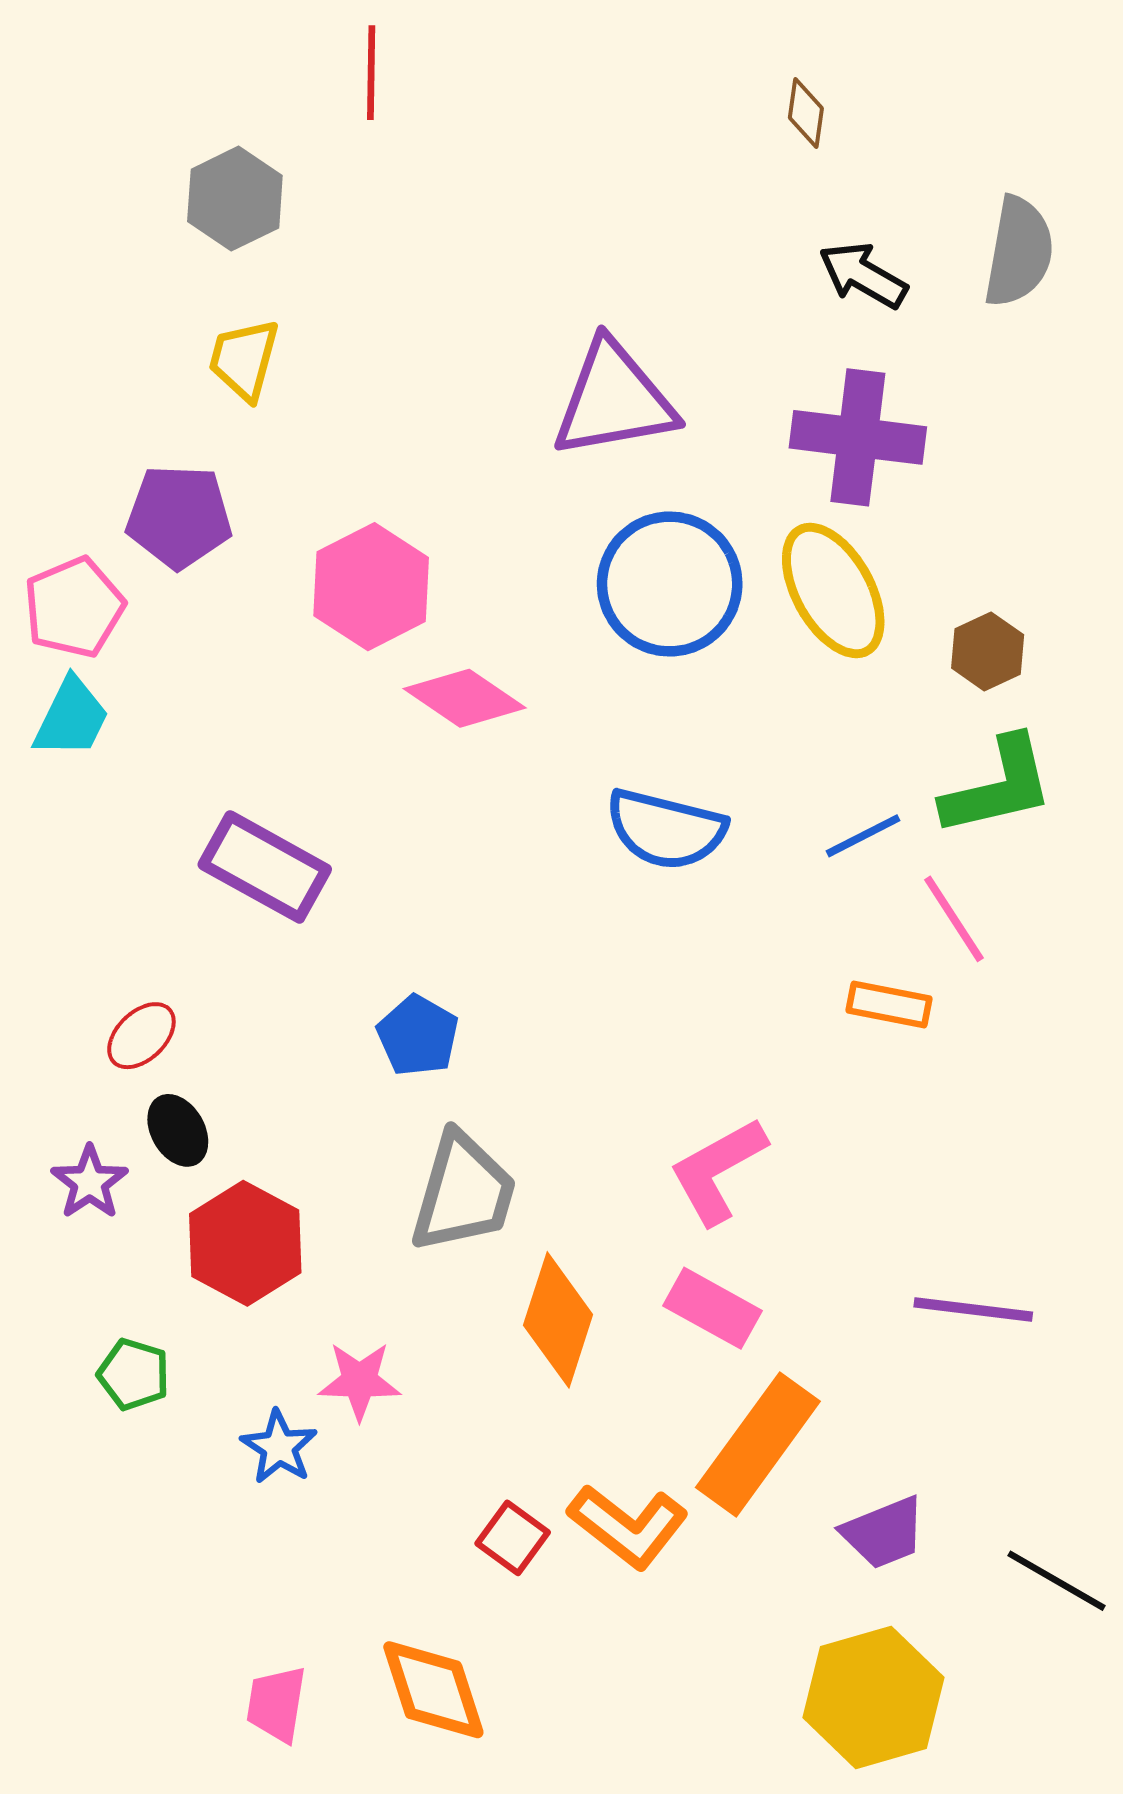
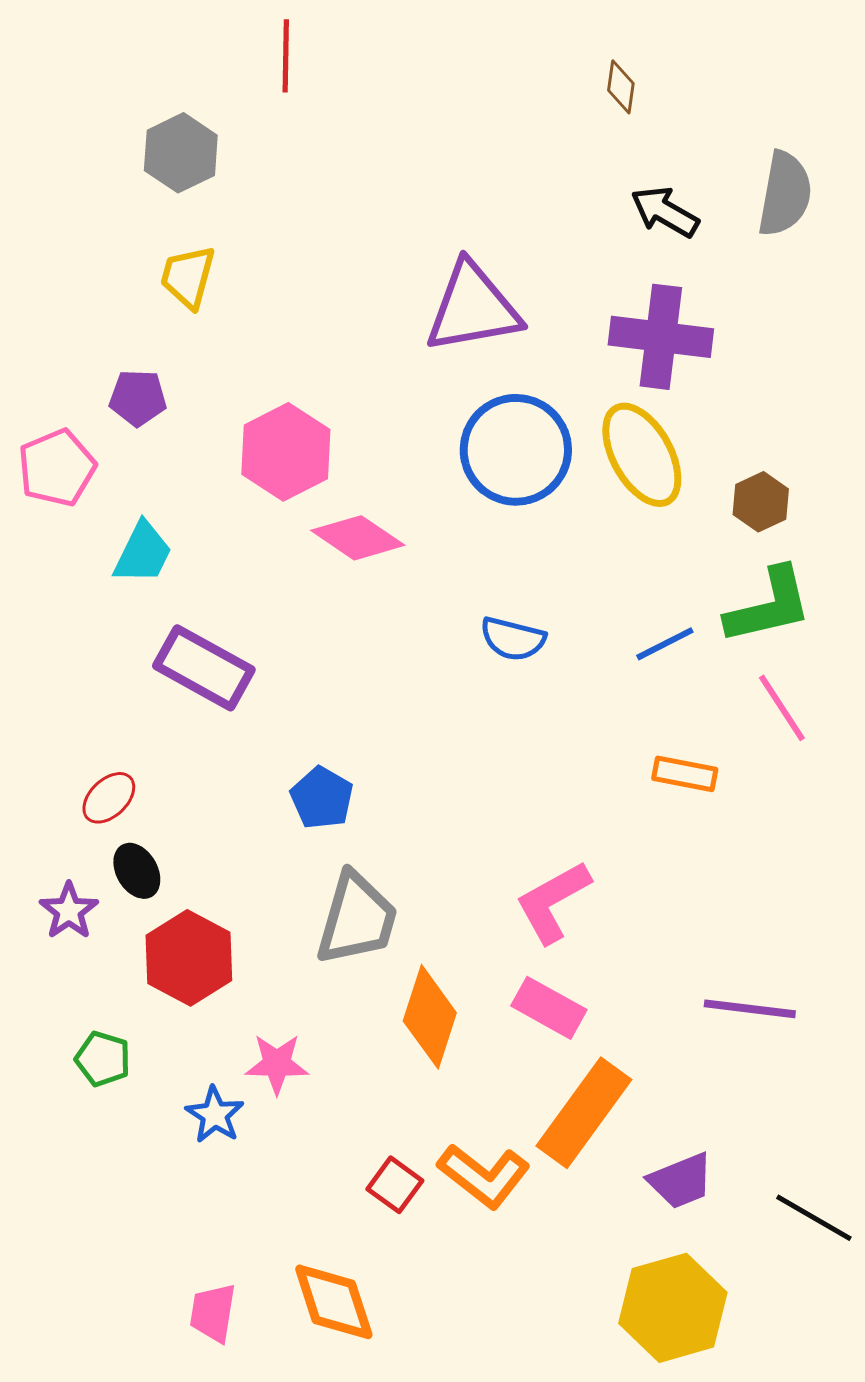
purple pentagon: (179, 517) -> (138, 398), size x0.7
cyan trapezoid: (71, 718) -> (143, 553), moved
blue semicircle: (666, 829) -> (513, 639), size x0.7
pink line: (954, 919) -> (782, 708), moved

